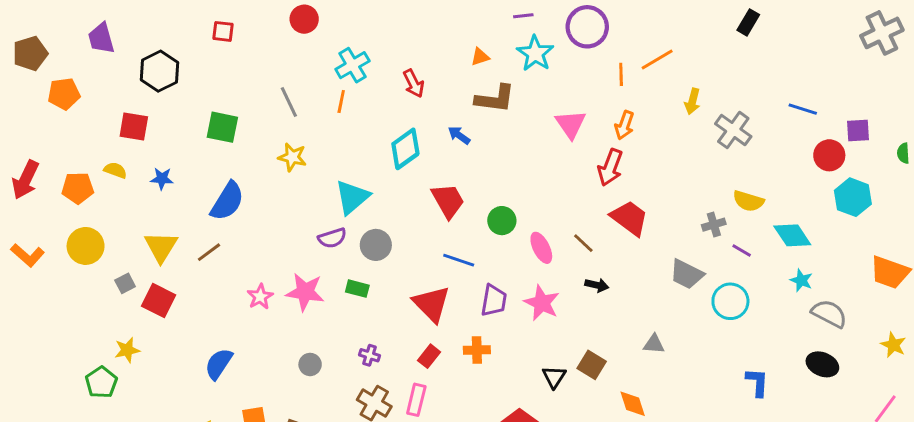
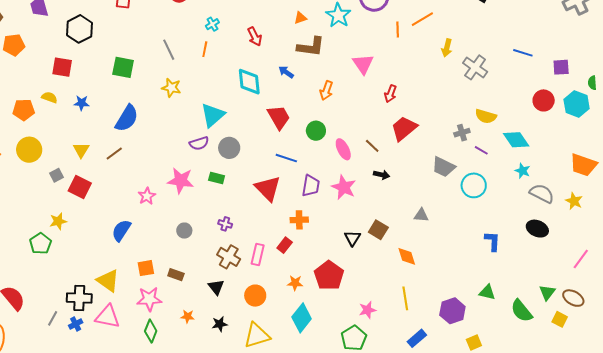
cyan cross: (352, 65) -> (212, 24), size x0.6
orange arrow: (624, 125) -> (326, 91), moved
cyan diamond: (405, 149) -> (249, 82), turned -60
red circle: (829, 155) -> (544, 100), moved
red arrow: (610, 167) -> (390, 94), size x0.7
cyan hexagon: (853, 197) -> (577, 104), moved
red trapezoid: (630, 218) -> (404, 128), turned -76
yellow triangle: (161, 247) -> (81, 150), size x0.7
pink star: (260, 297) -> (147, 196), moved
yellow star: (893, 345) -> (574, 201), moved
red rectangle: (429, 356) -> (285, 245), moved

